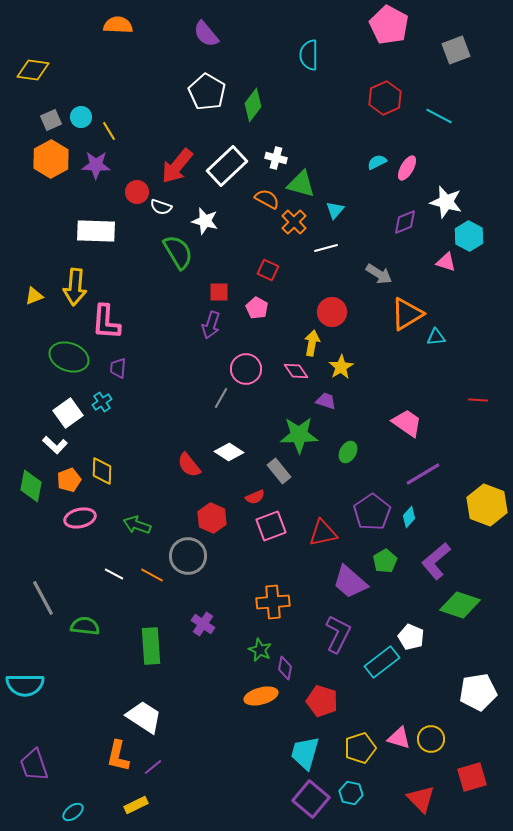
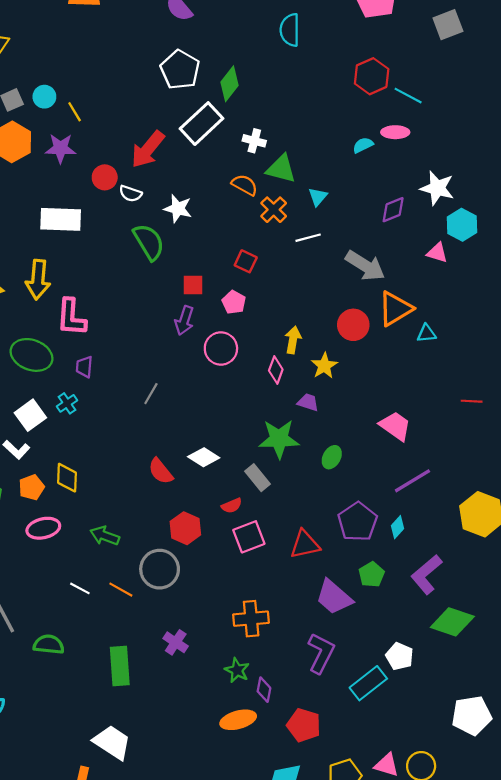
cyan line: (439, 116) -> (408, 96), moved
white rectangle: (227, 166) -> (202, 124), moved
pink ellipse: (407, 168) -> (395, 132), moved, turned 60
gray arrow: (379, 274) -> (365, 266), size x1.4
red circle: (332, 312) -> (353, 325), moved
pink circle: (246, 369) -> (221, 348), moved
pink diamond: (296, 371) -> (276, 370), turned 55
gray line: (221, 398) -> (151, 394), moved

